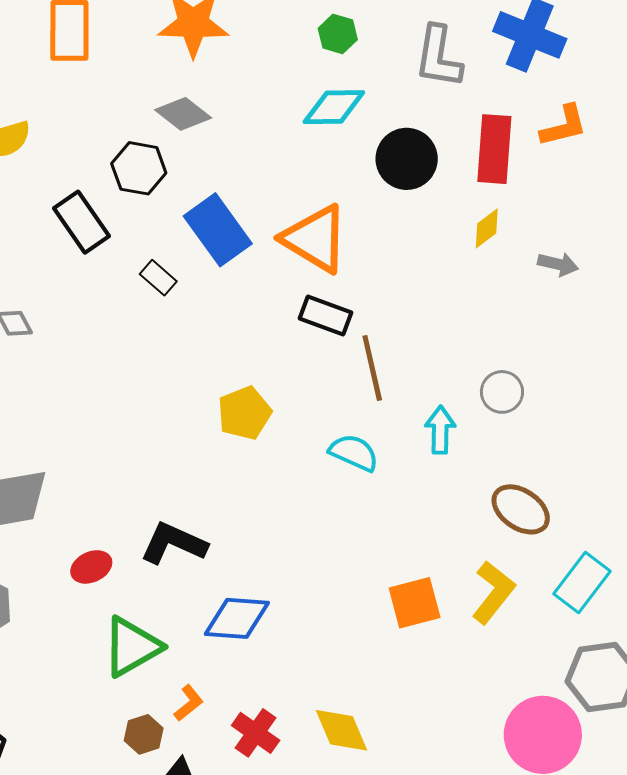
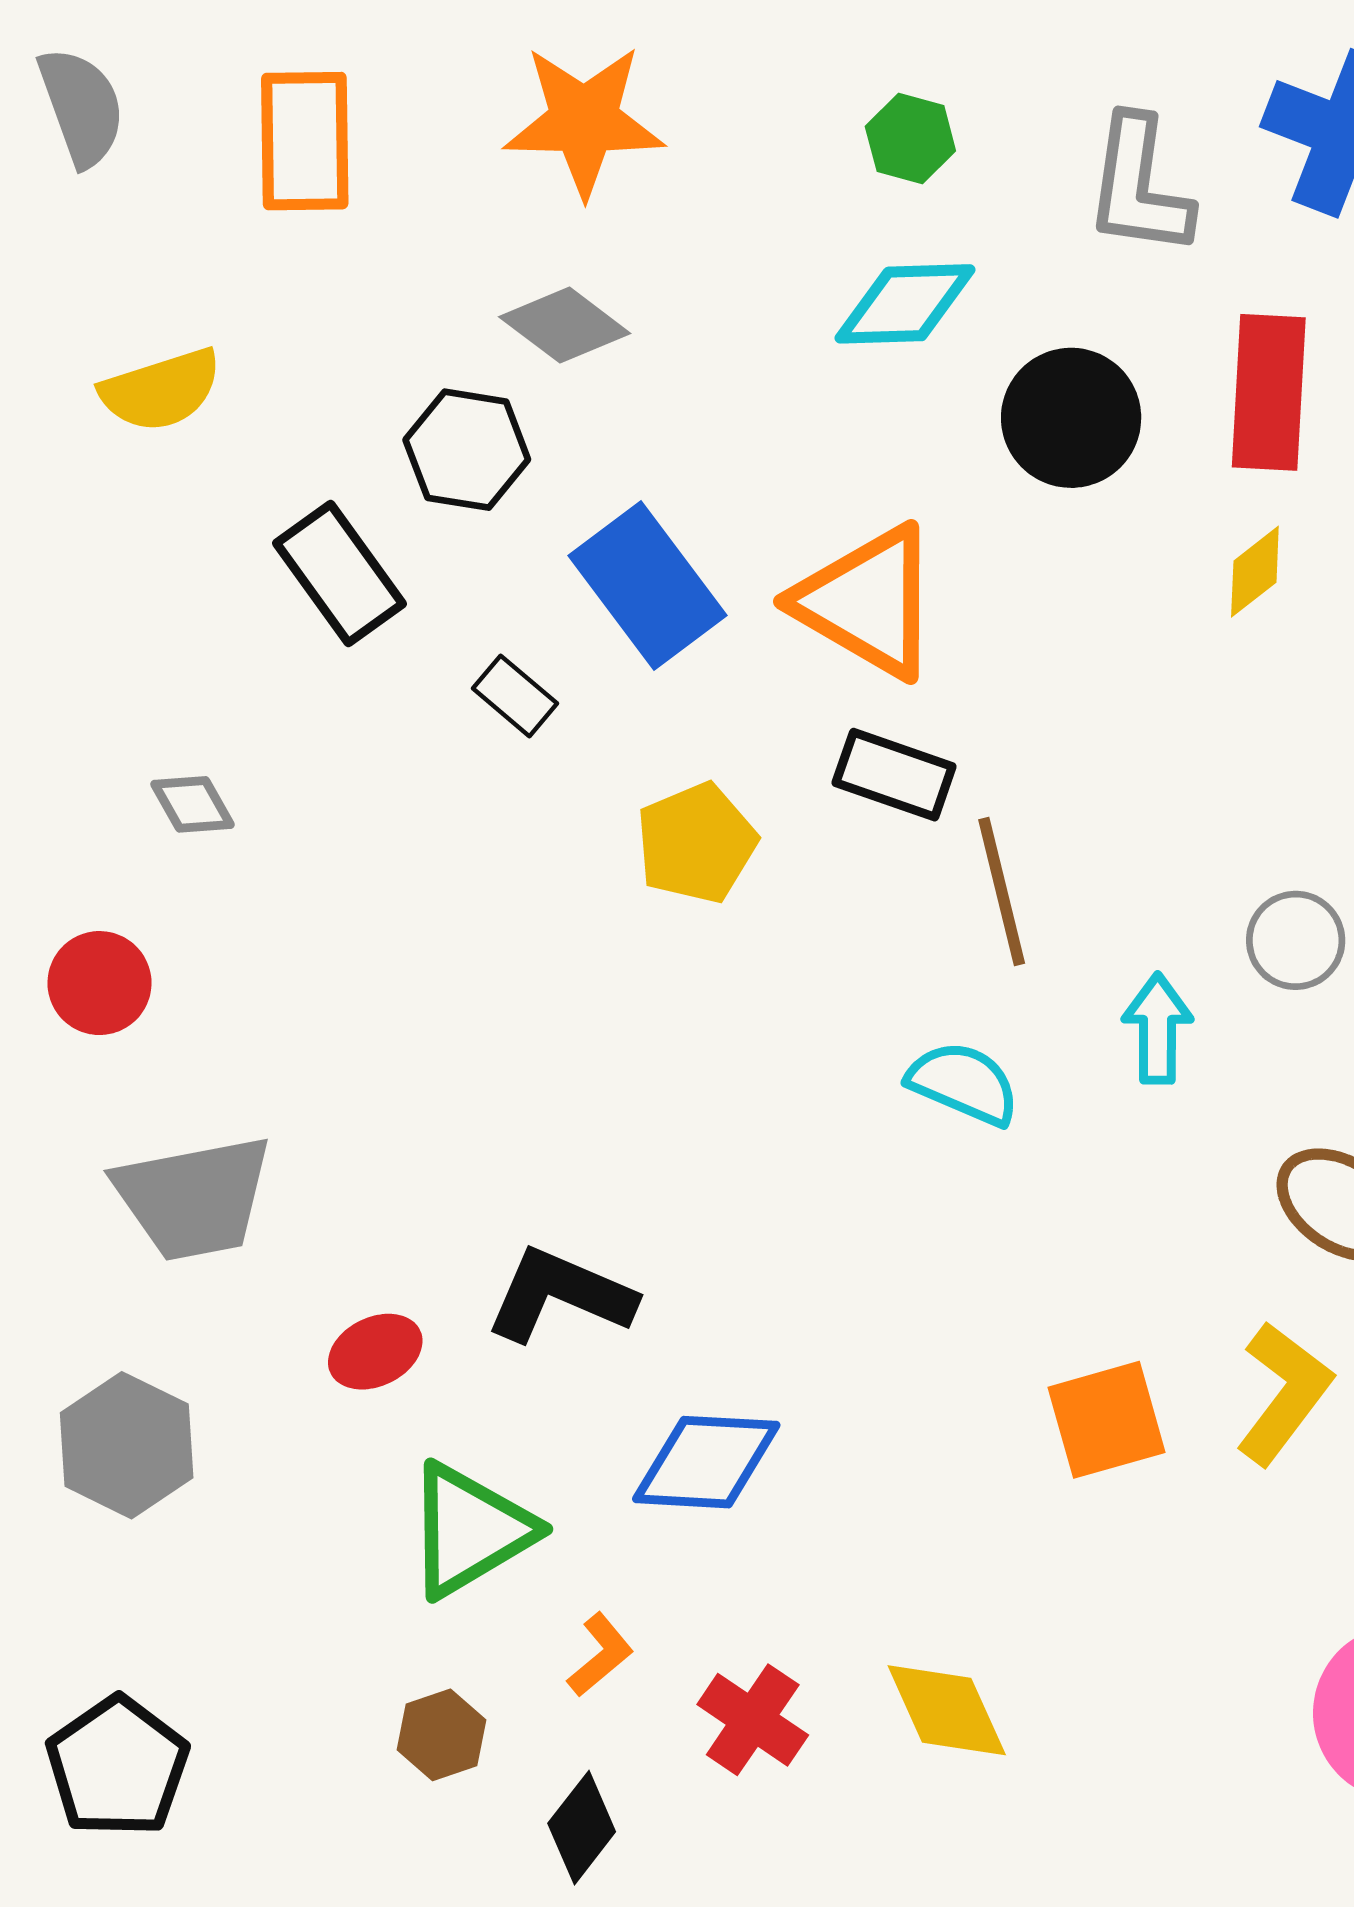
yellow pentagon: (245, 413) -> (696, 843), moved
brown hexagon: (144, 734) -> (441, 1735), moved

